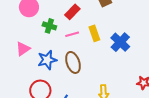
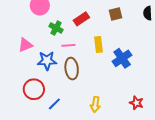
pink line: (72, 34) -> (68, 45), moved

